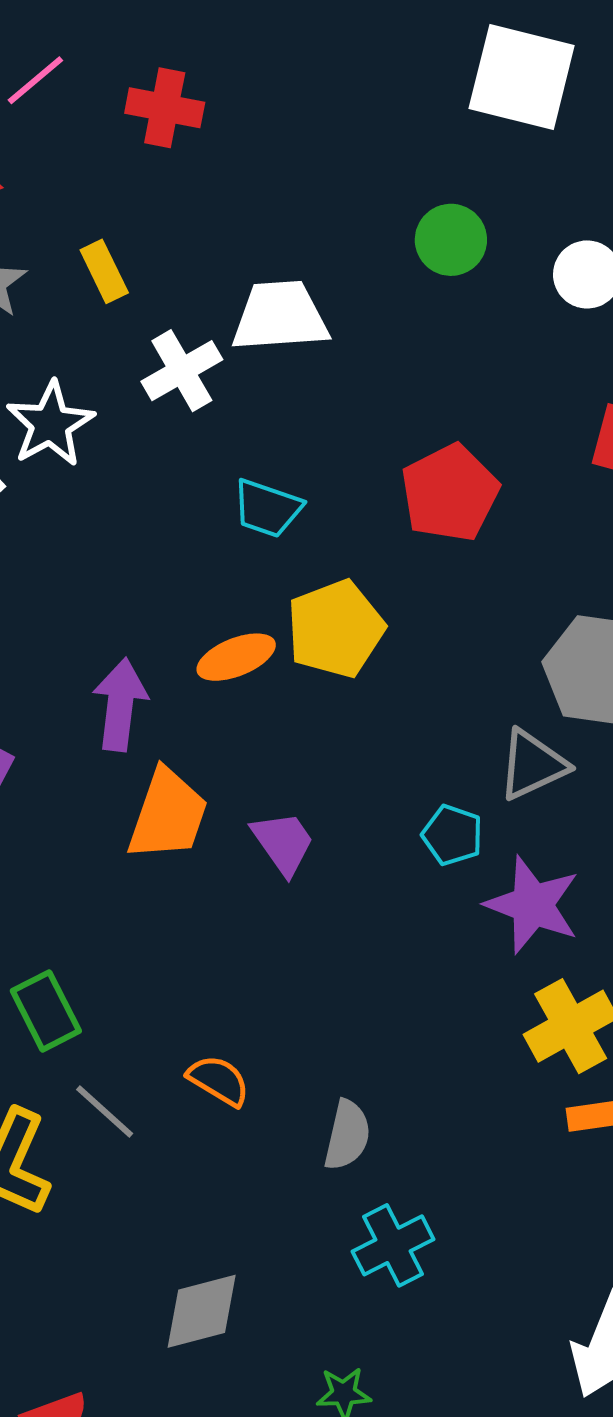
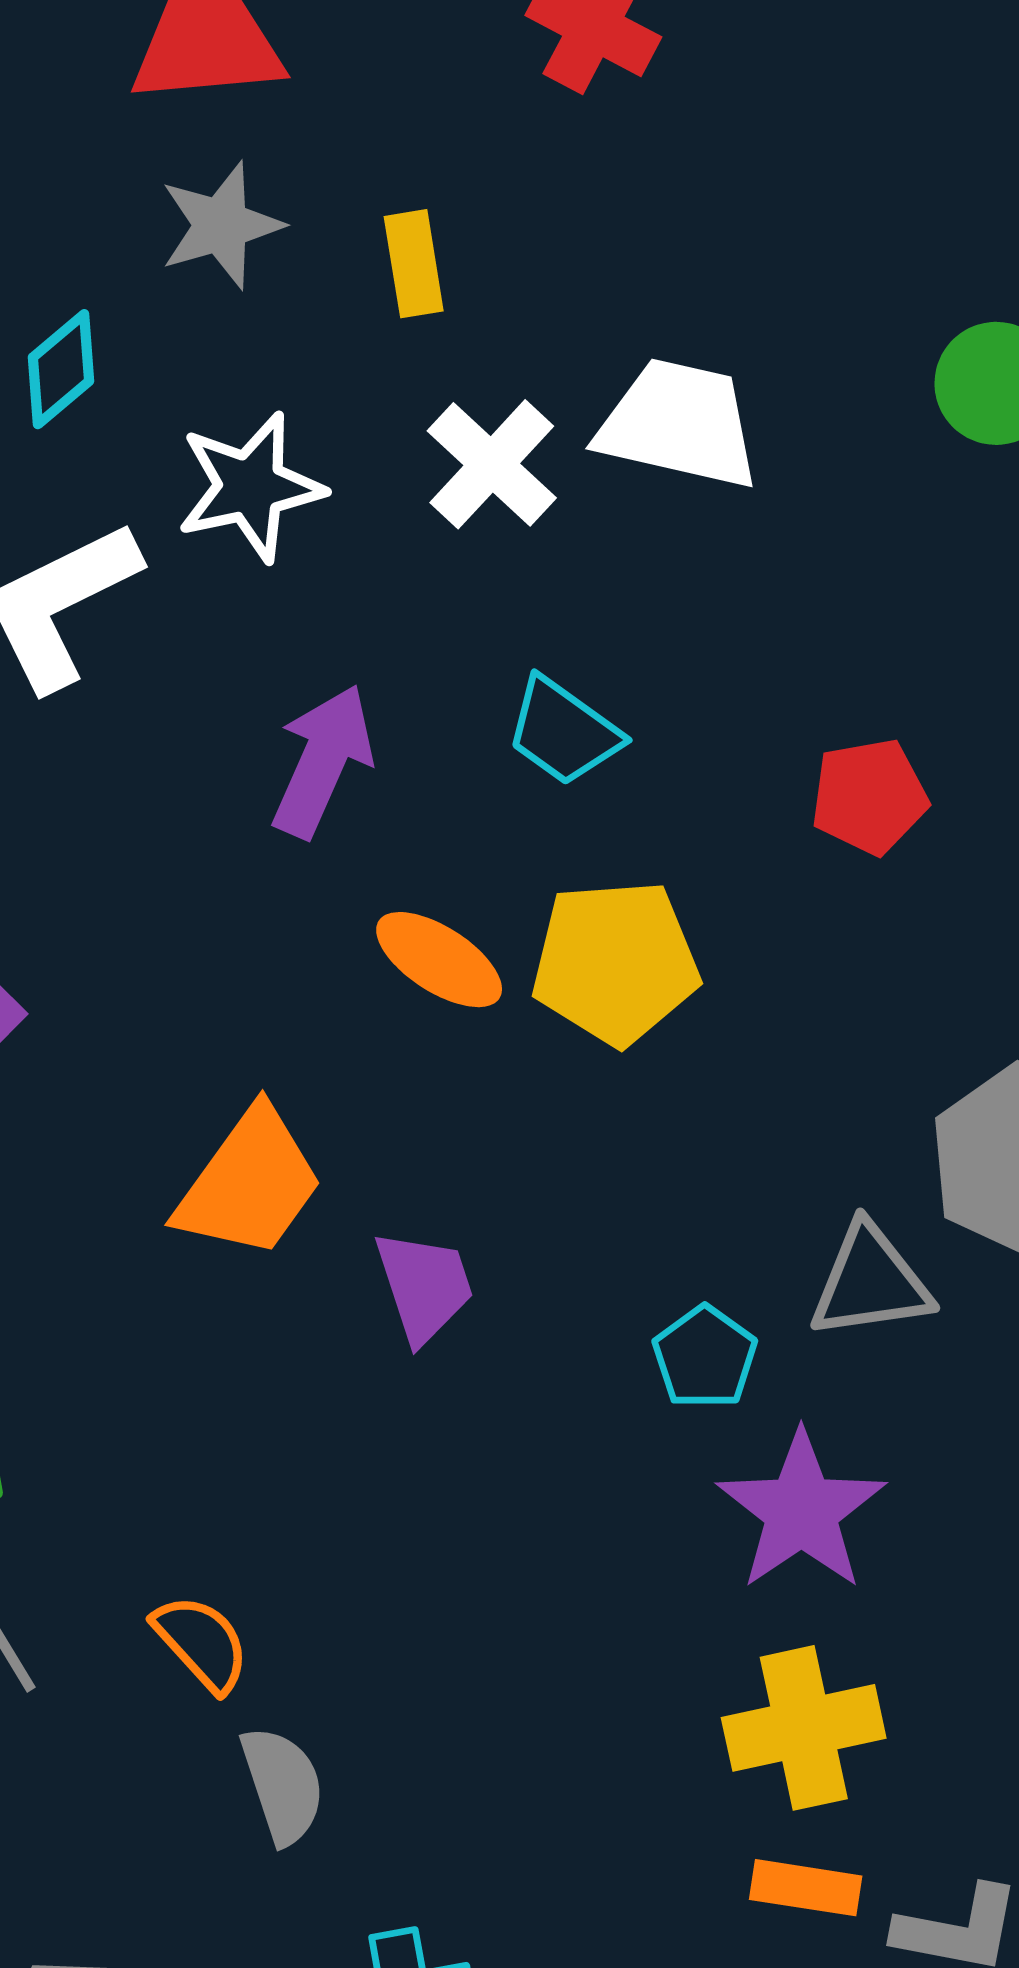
white cross: (182, 371) -> (492, 464), turned -34
red pentagon: (450, 493) -> (869, 796), size x0.7
orange ellipse: (236, 657) -> (439, 960), turned 38
purple arrow: (120, 705) -> (323, 761), moved
gray semicircle: (347, 1135) -> (283, 1785), moved, turned -48

